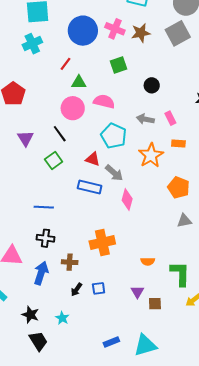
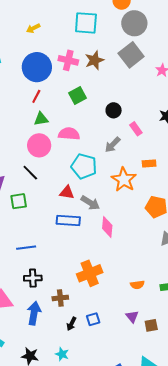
red line: (65, 64) -> (36, 96), moved
pink rectangle: (170, 118) -> (136, 129), moved
gray arrow: (145, 119) -> (113, 145), turned -48
green square: (54, 160) -> (19, 201), moved, turned 36

